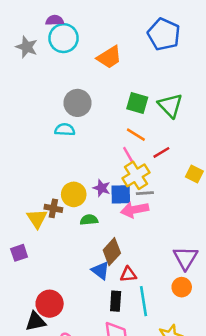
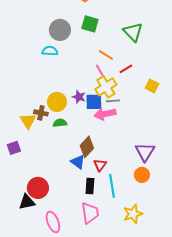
green square: (137, 103) -> (90, 24), moved
green semicircle: (89, 220) -> (60, 123), moved
red triangle: (128, 274) -> (100, 165), turned -48

